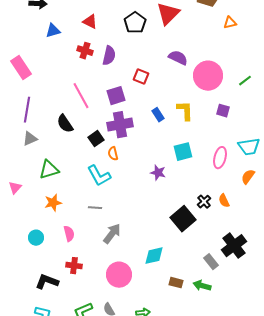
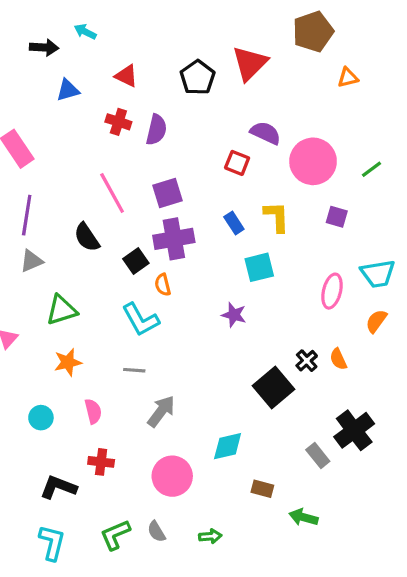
red square: (141, 77) -> (237, 163), moved
cyan square: (183, 152) -> (259, 267), moved
green arrow: (202, 286) -> (304, 517), moved

